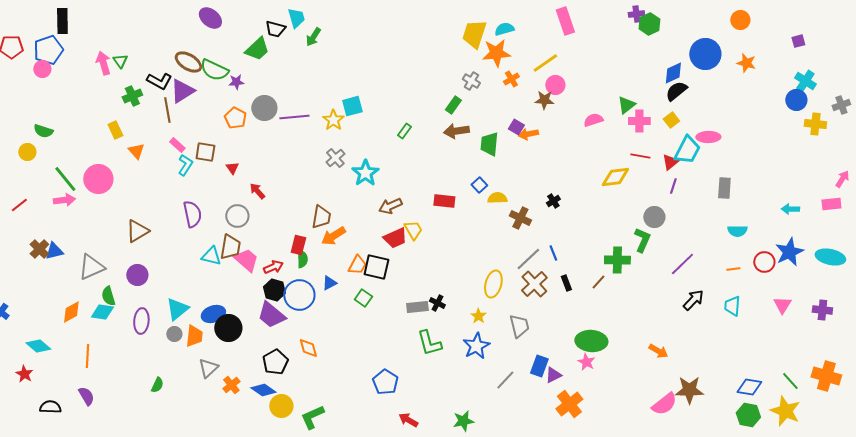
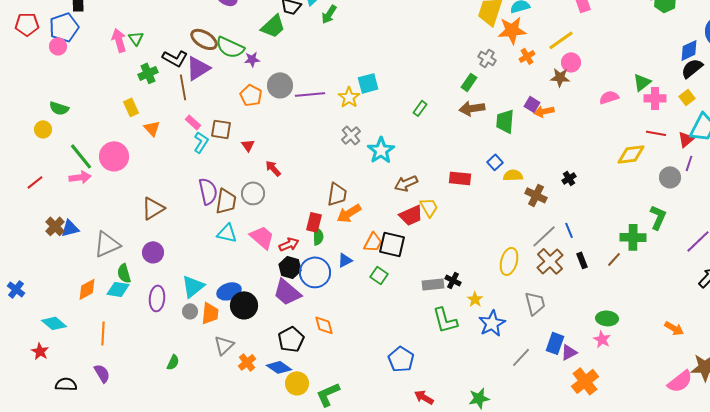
gray circle: (654, 217) -> (670, 177), moved
brown trapezoid: (230, 247) -> (226, 201), moved
yellow star: (478, 316) -> (475, 299), moved
green ellipse: (591, 341) -> (607, 318), size x0.7

